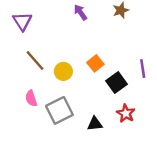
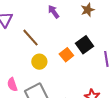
brown line: (35, 60) -> (30, 38), moved
black square: (117, 83) -> (84, 45), moved

